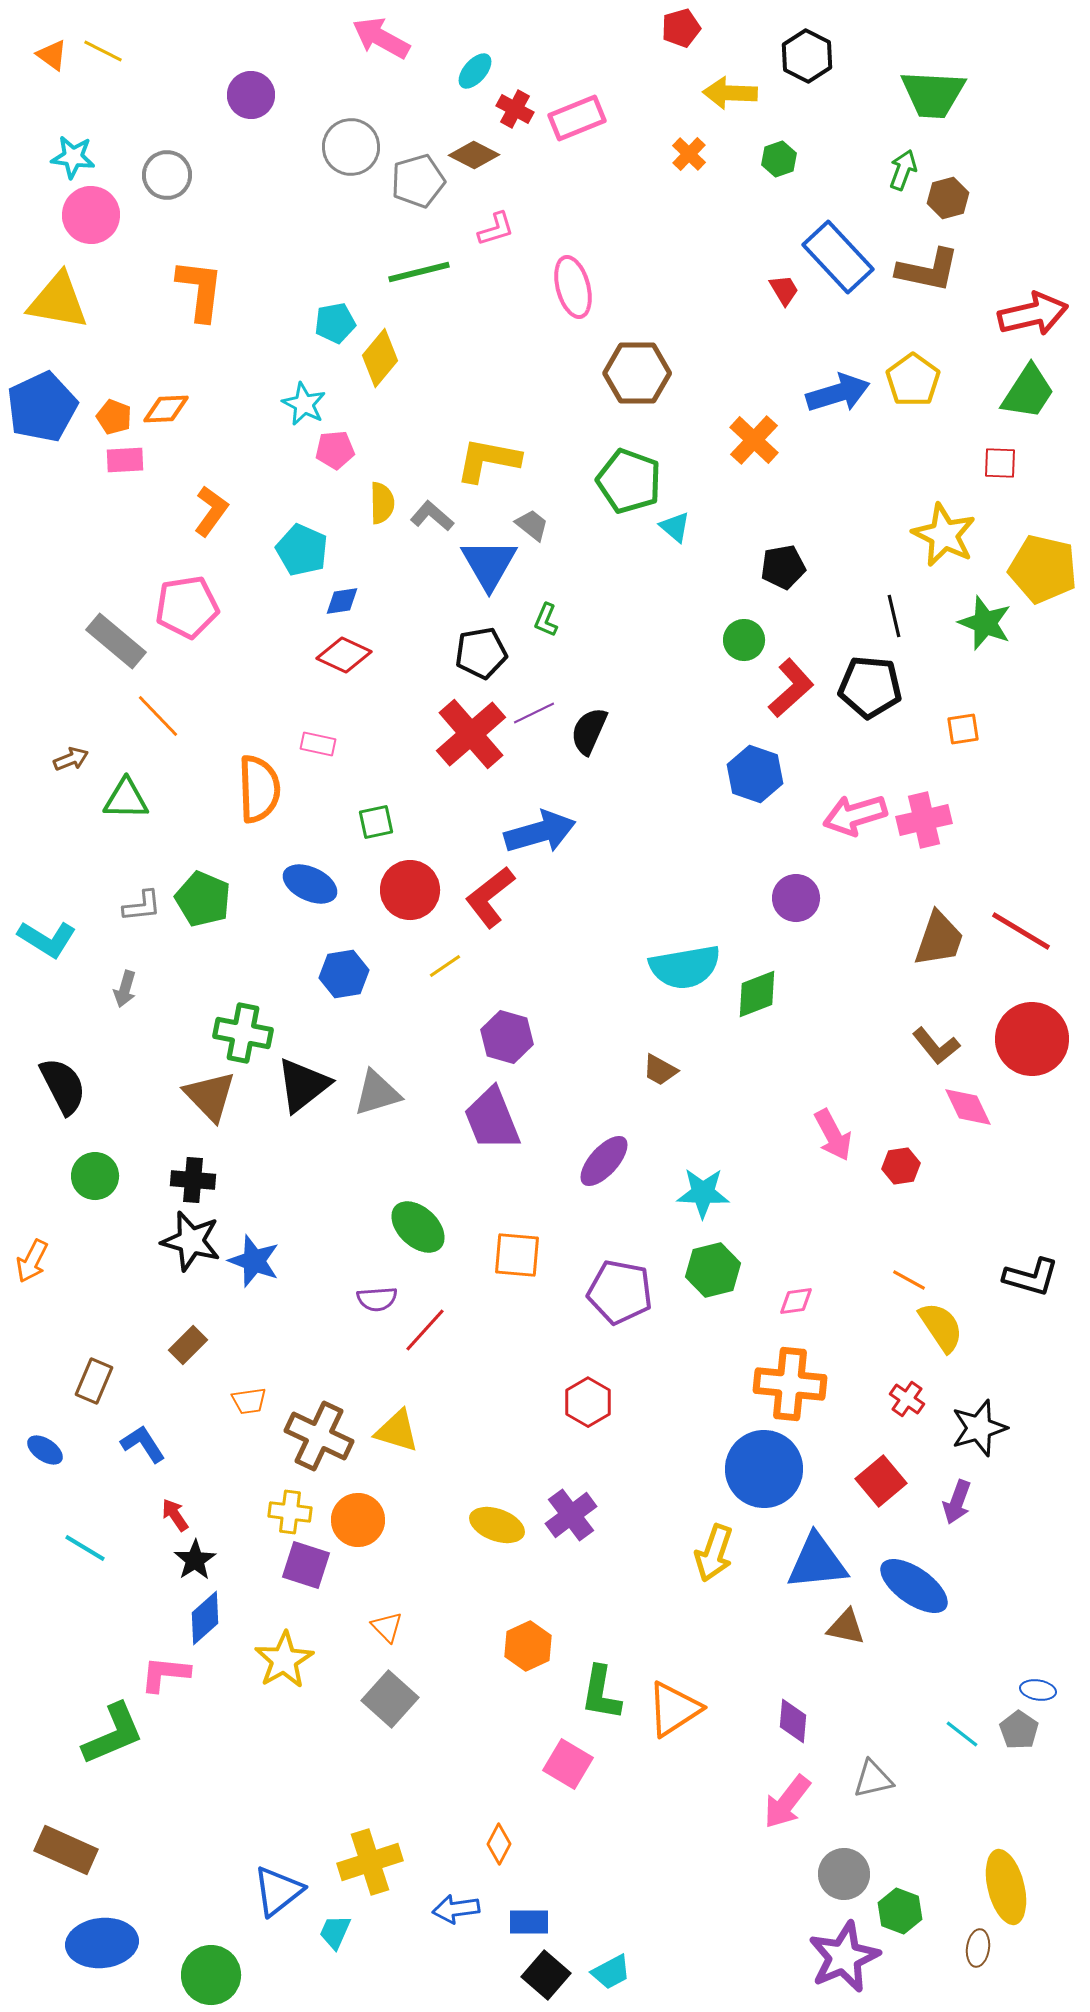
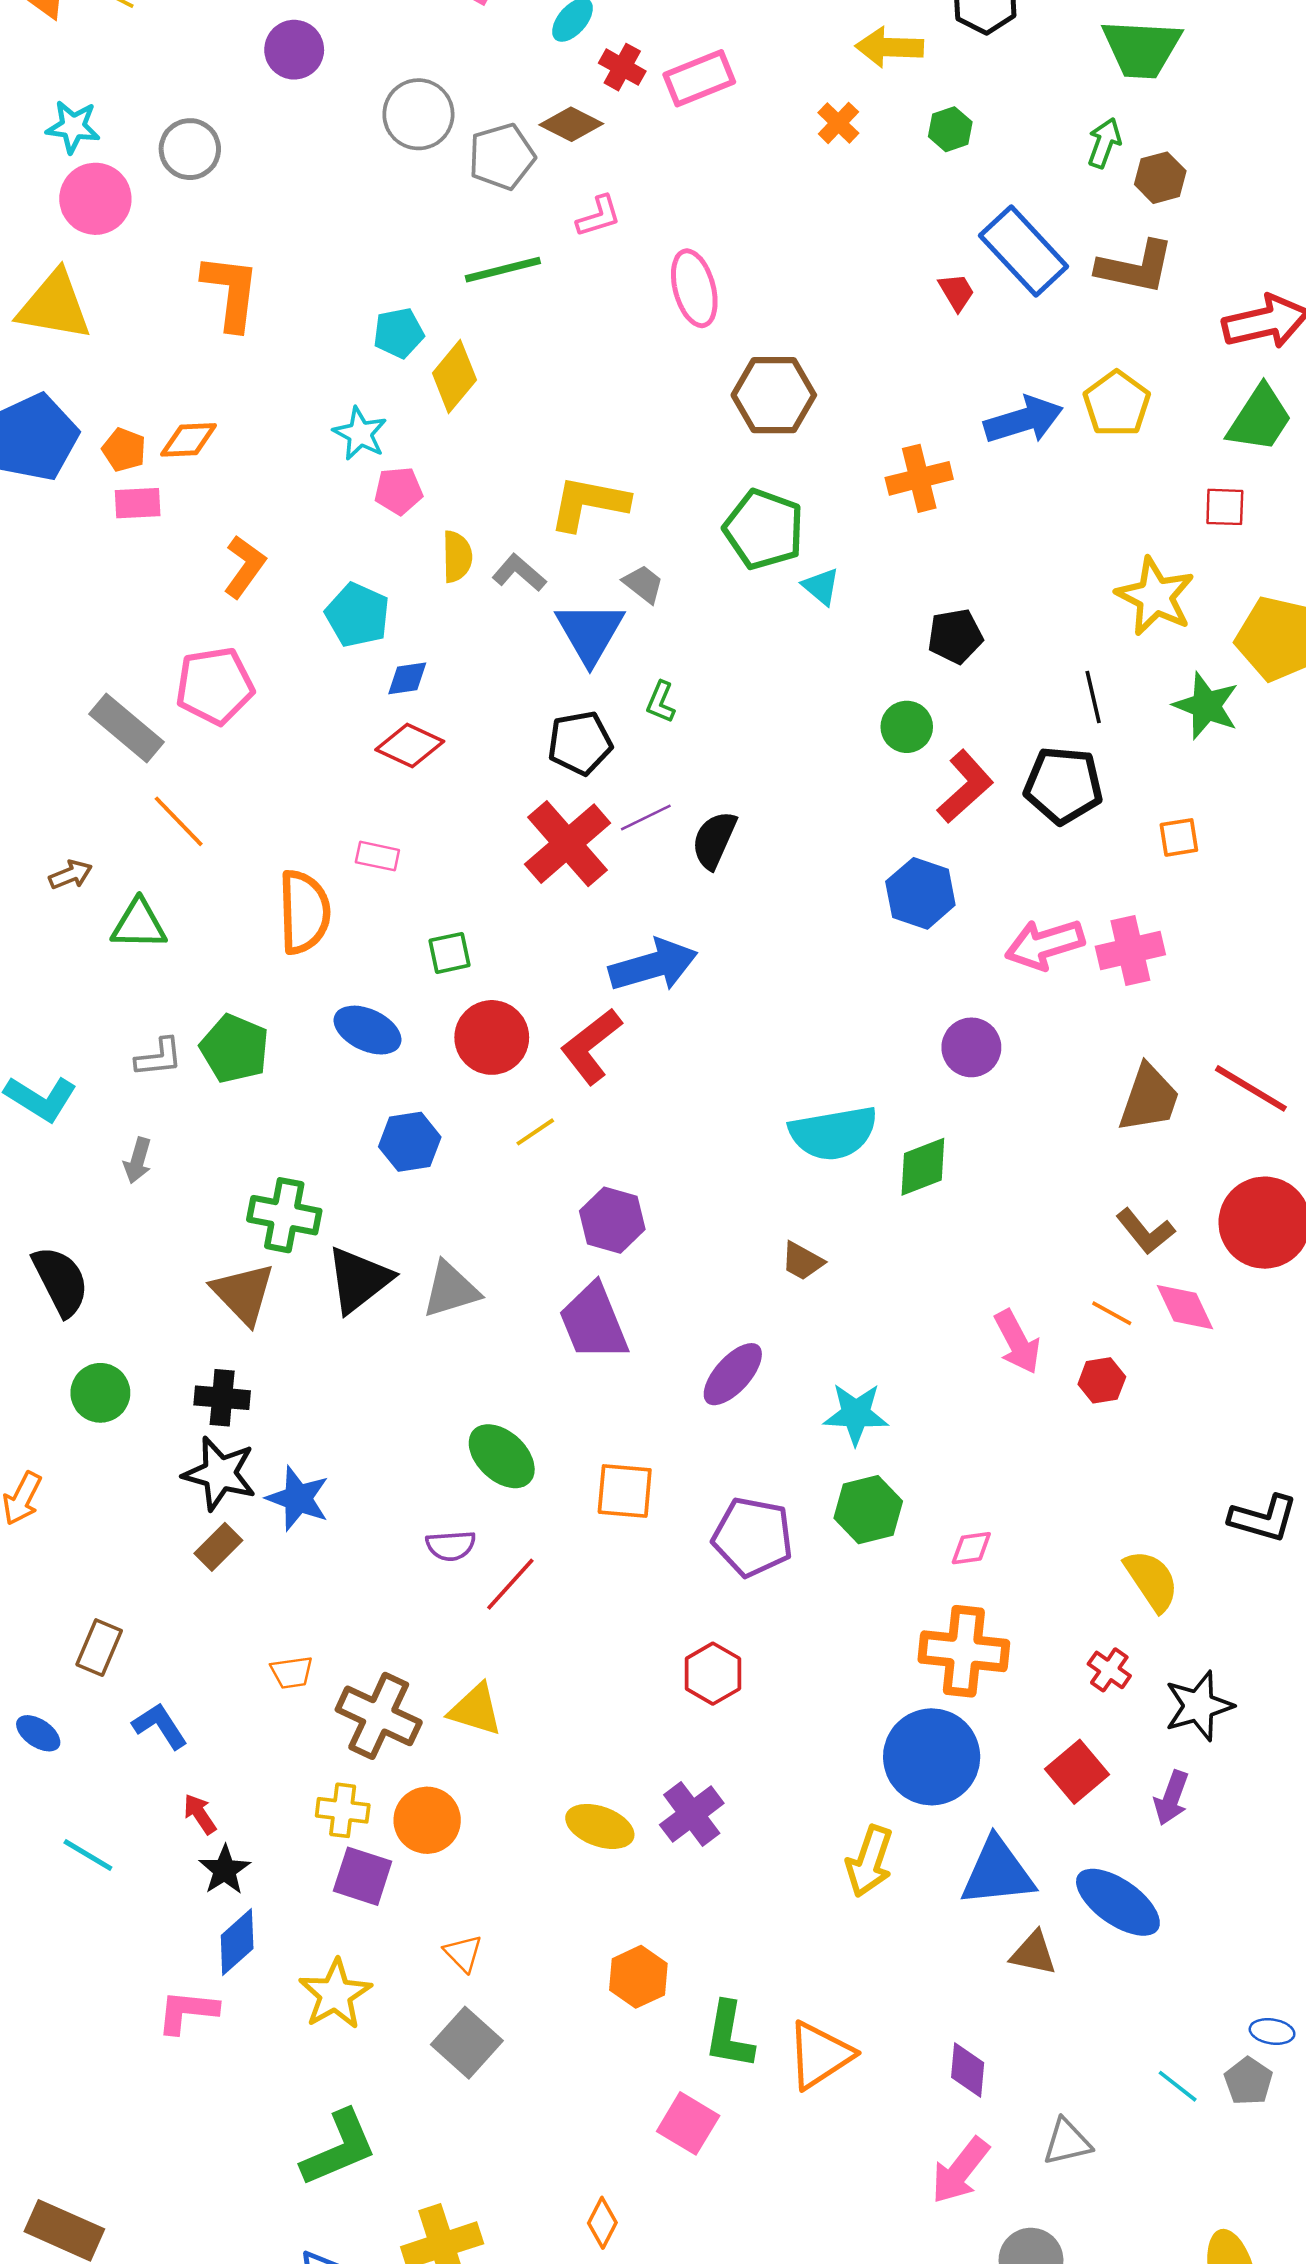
orange cross: (754, 440) -> (919, 478), turned 33
orange line: (909, 1280) -> (1112, 1313), moved
brown rectangle: (188, 1345) -> (218, 1547), moved
green L-shape: (113, 1734) -> (339, 2148), moved

